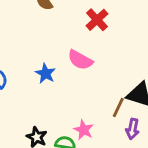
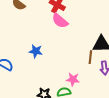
pink semicircle: (80, 60) -> (60, 21), moved, turned 30

